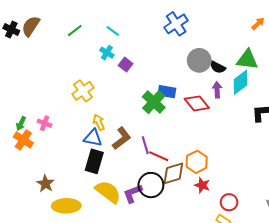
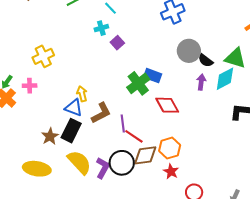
cyan cross: (107, 53) -> (101, 28), turned 32
yellow cross: (83, 91) -> (43, 56), moved
red diamond: (197, 103) -> (167, 105), moved
pink cross: (45, 123) -> (30, 86), turned -32
brown star: (45, 184) -> (50, 136), moved
purple L-shape: (133, 194) -> (103, 168), turned 130

